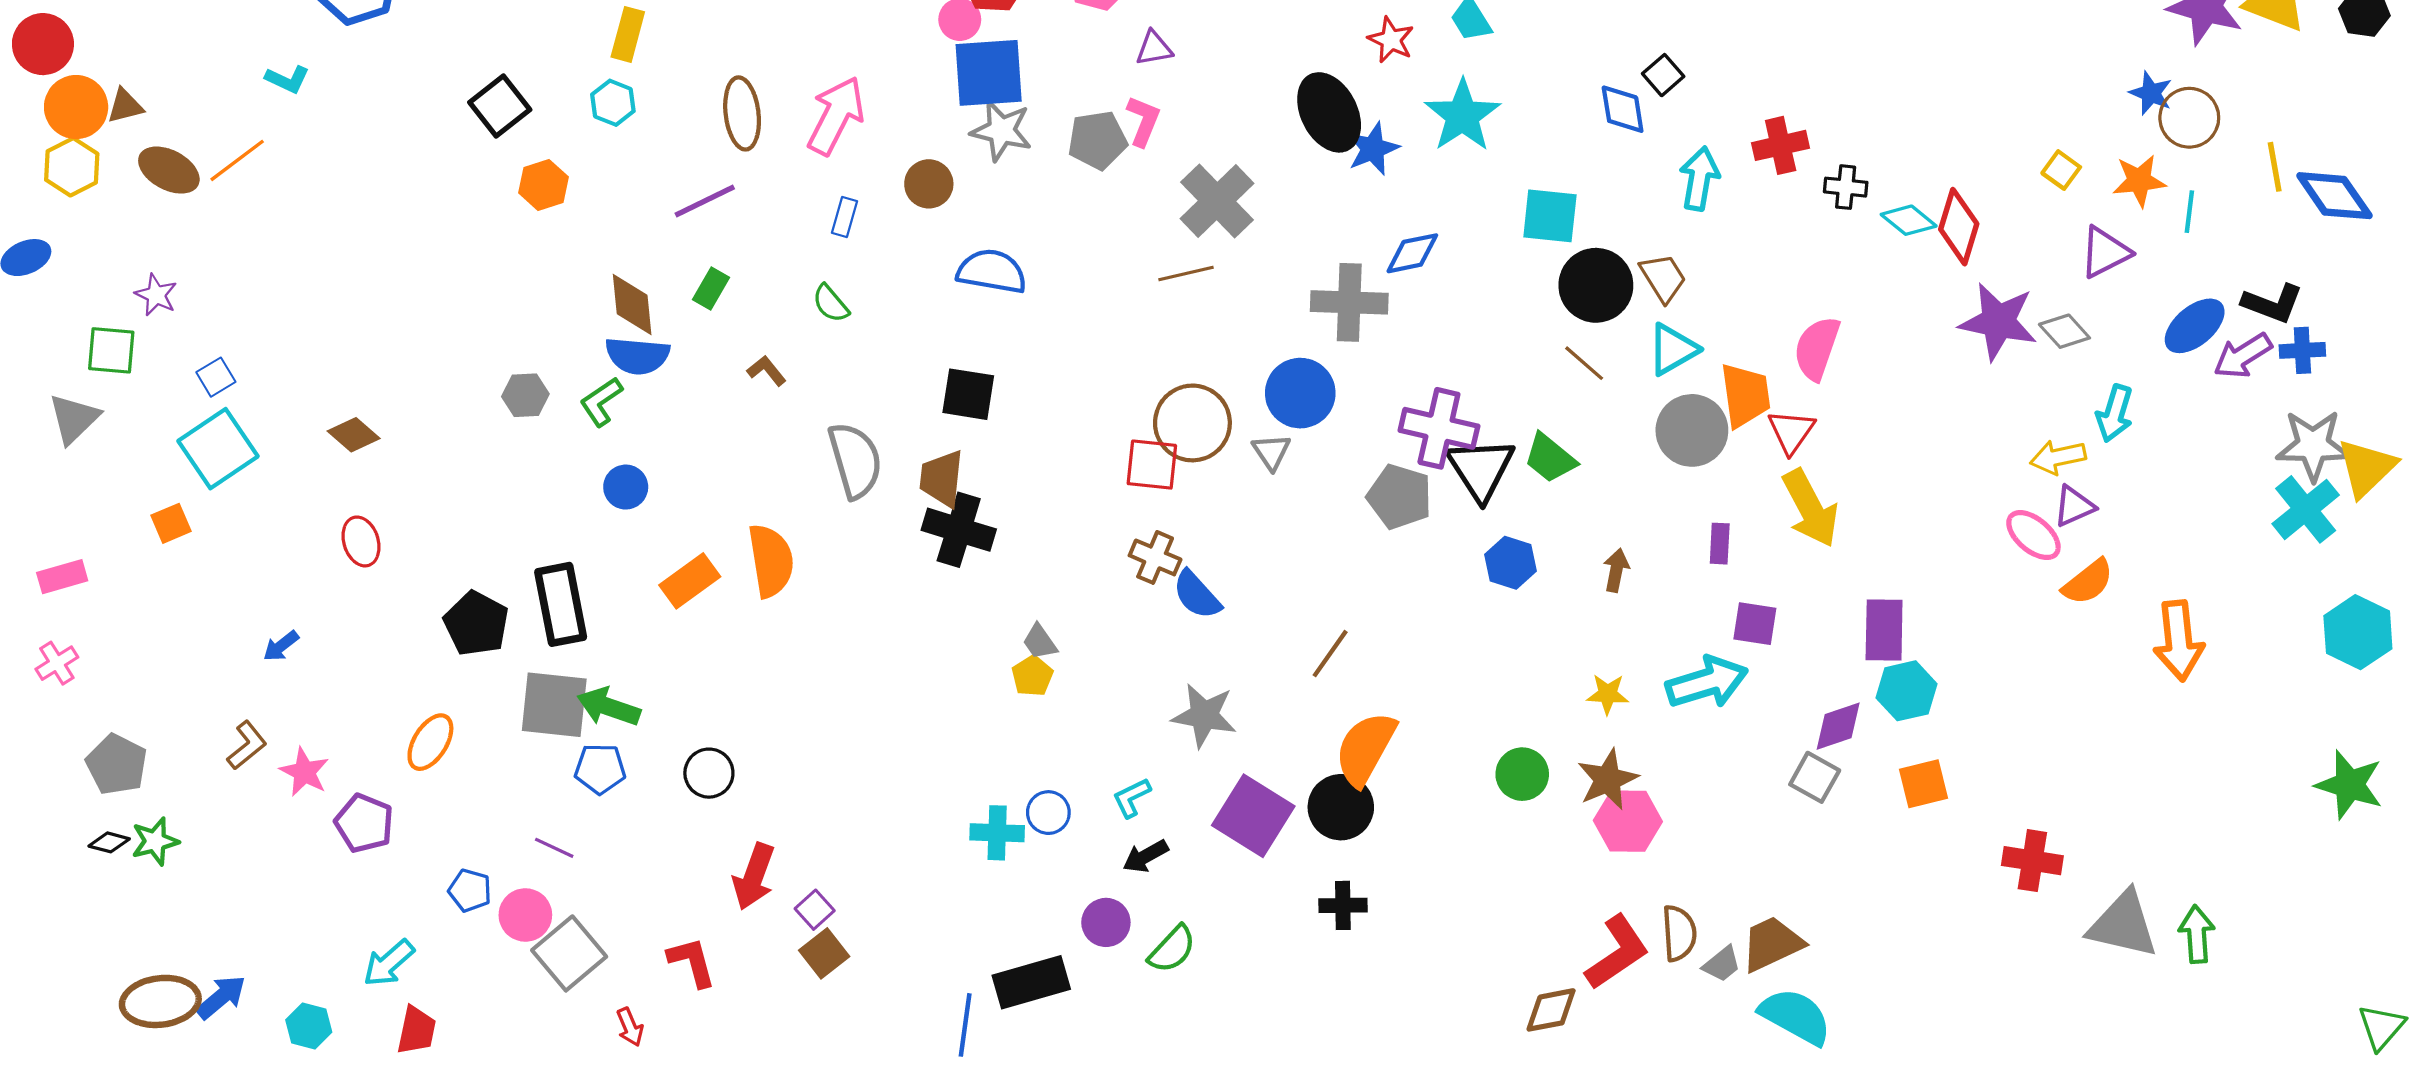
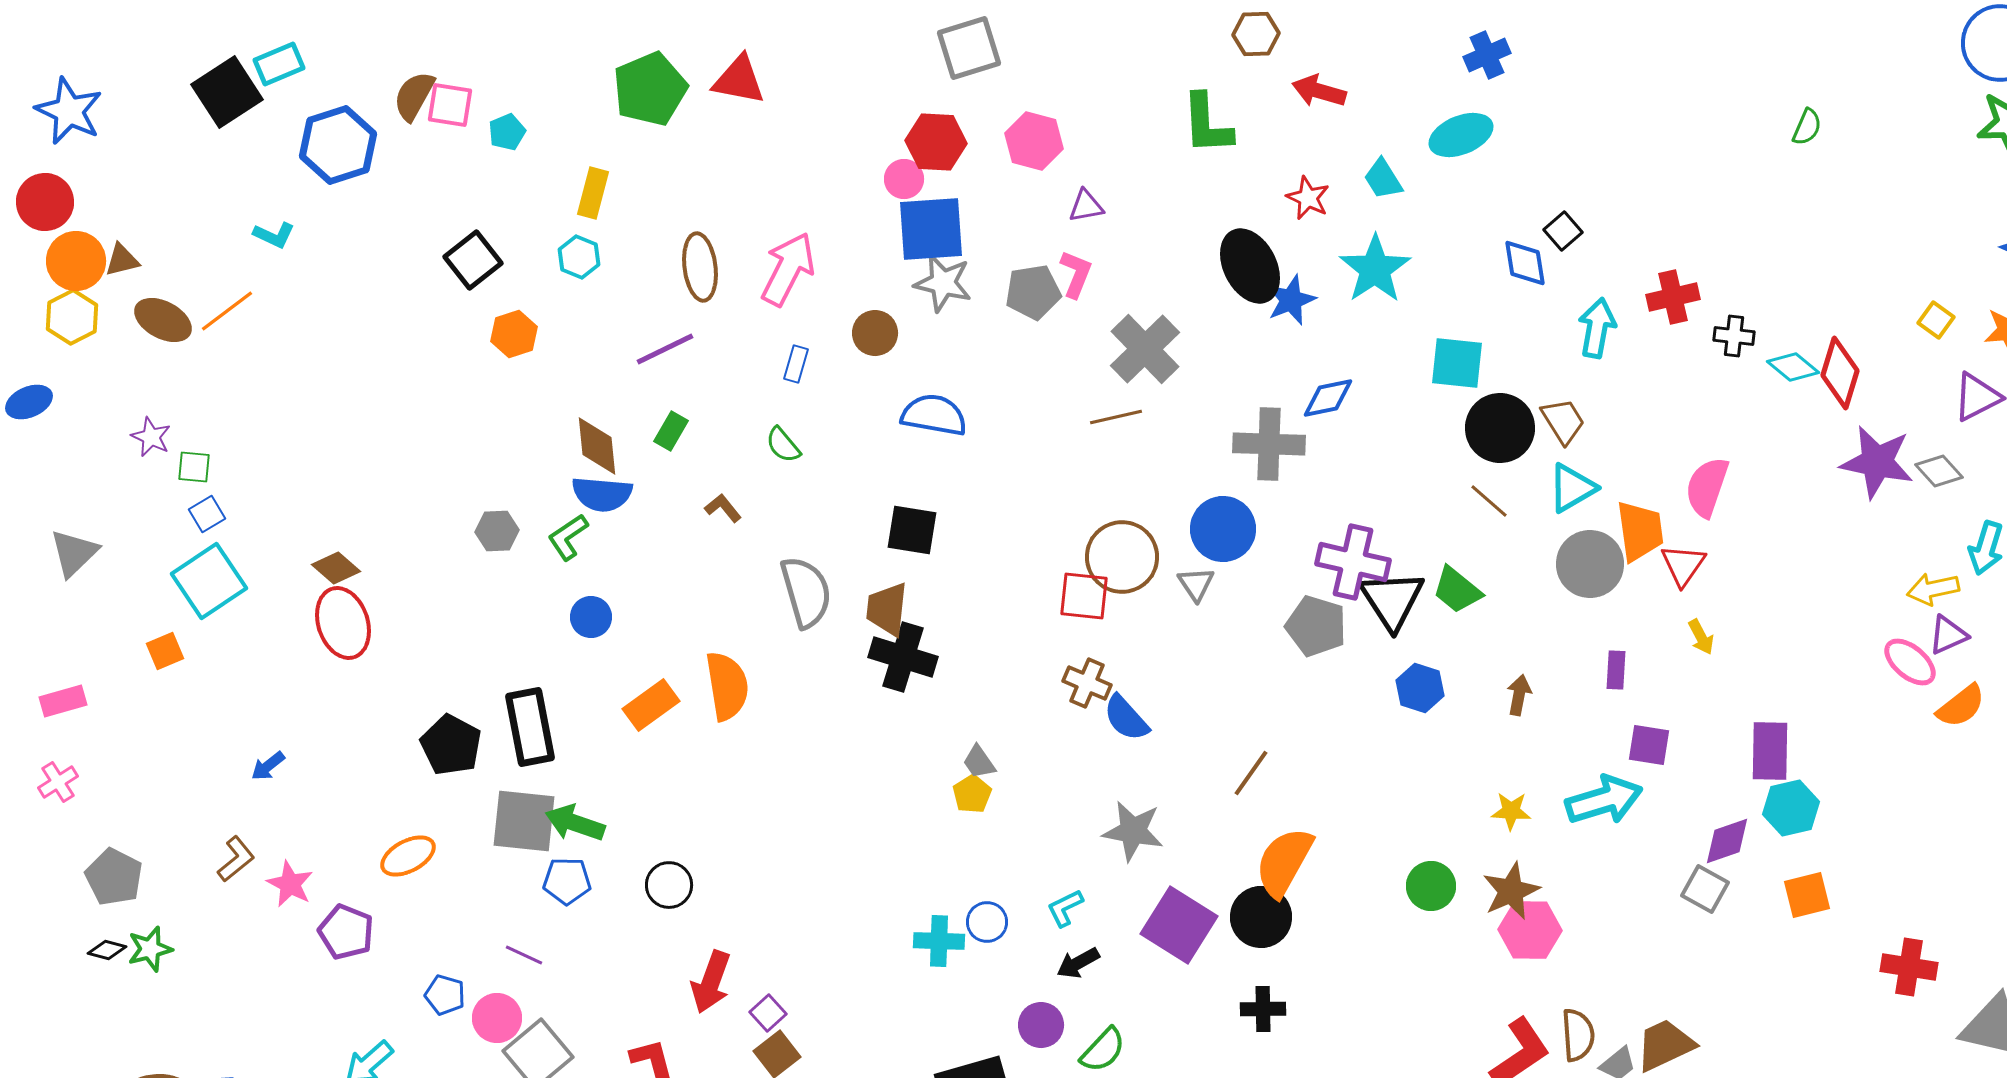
green square: (111, 350) -> (194, 467), moved, size x0.7
yellow arrow: (1810, 508) -> (1701, 637), size x0.5
red ellipse: (361, 541) -> (343, 623), moved, size x1.5
orange ellipse: (430, 742) -> (408, 856), turned 30

